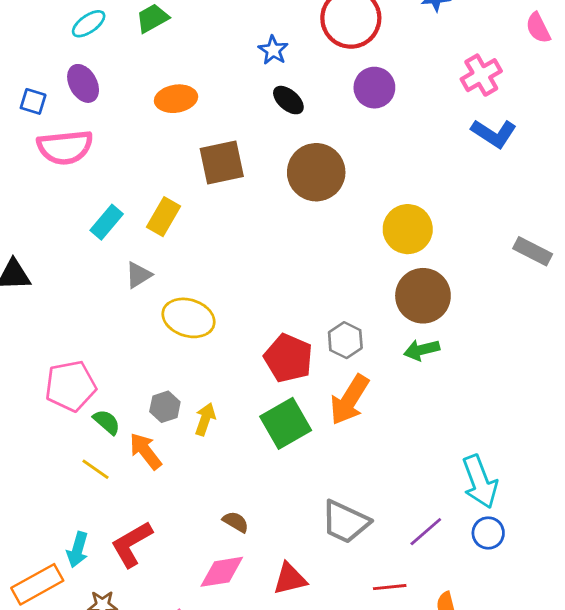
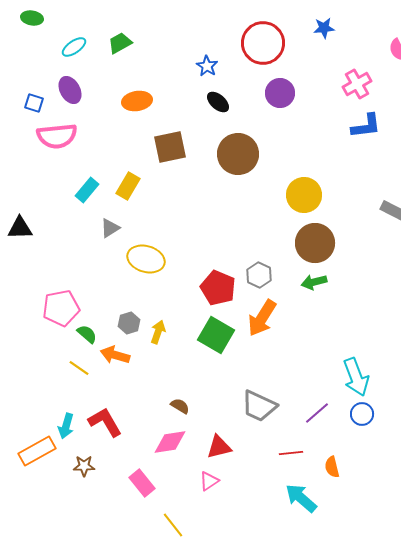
blue L-shape: (494, 133) -> (366, 126), turned -40
green square: (286, 423) -> (216, 335), turned -30
orange arrow: (145, 451) -> (115, 355), turned -36
red L-shape: (132, 544) -> (105, 422), turned 90

